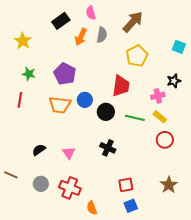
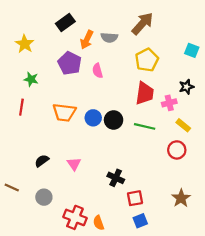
pink semicircle: (91, 13) -> (97, 71), moved
gray semicircle: (102, 35) -> (109, 37), turned 84
purple pentagon: (65, 74) -> (70, 63), moved
red trapezoid: (121, 86) -> (145, 93), moved
blue circle: (85, 100) -> (93, 118), moved
yellow rectangle: (160, 117) -> (183, 125), moved
black cross: (108, 148) -> (116, 178), moved
red cross: (70, 188) -> (75, 217), moved

